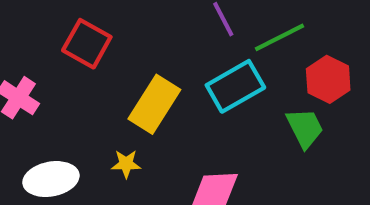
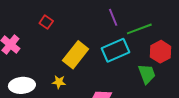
red square: (87, 44) -> (46, 22), size x0.6

